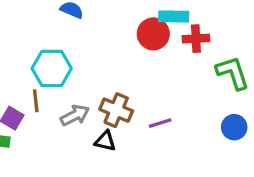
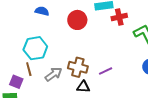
red circle: (153, 34) -> (77, 20), moved
black triangle: (105, 141) -> (83, 87), moved

